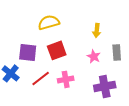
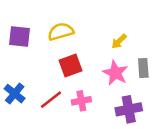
yellow arrow: (97, 30) -> (119, 41), turned 40
purple square: (28, 52) -> (19, 36), moved
pink star: (94, 56) -> (115, 73), size x1.5

